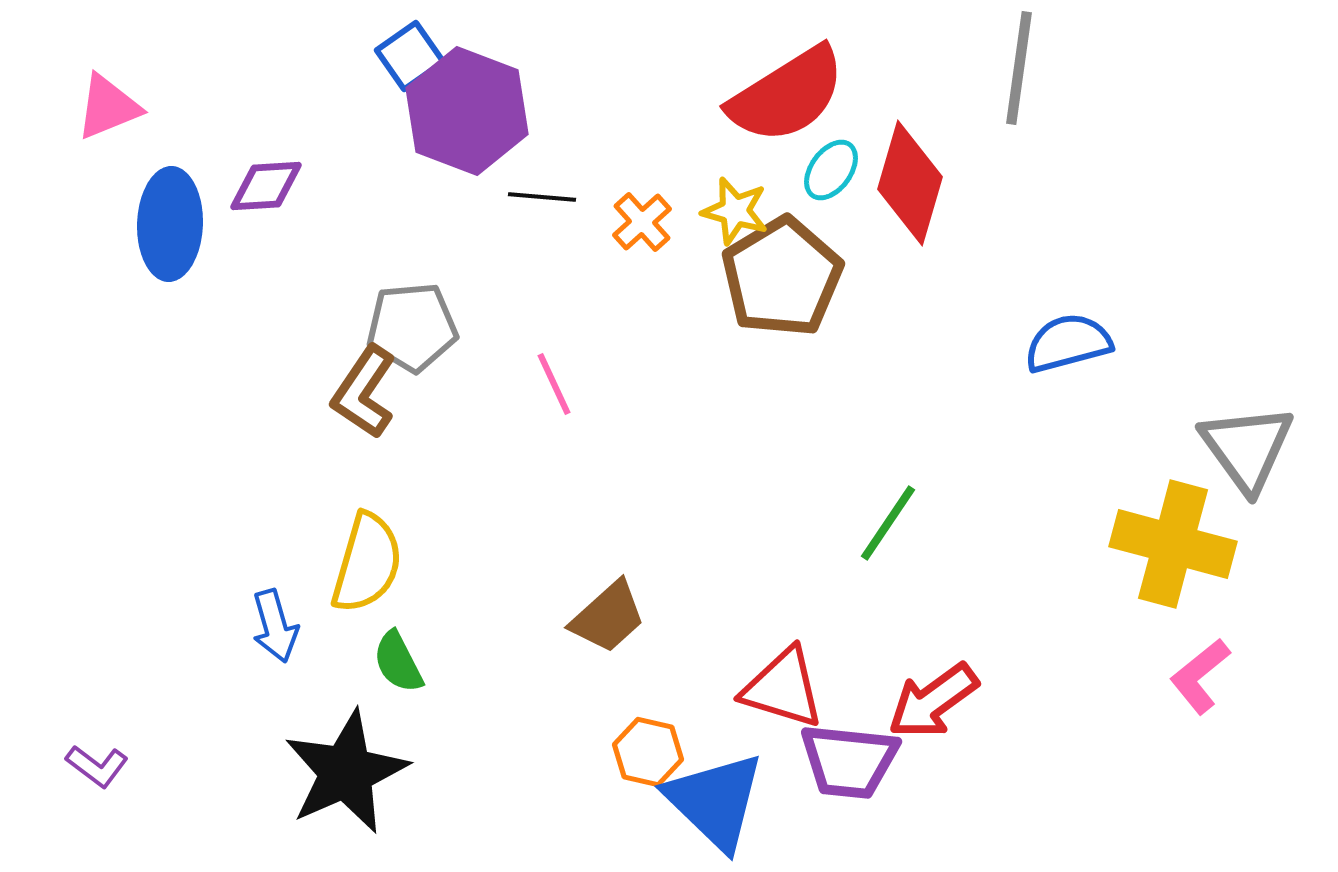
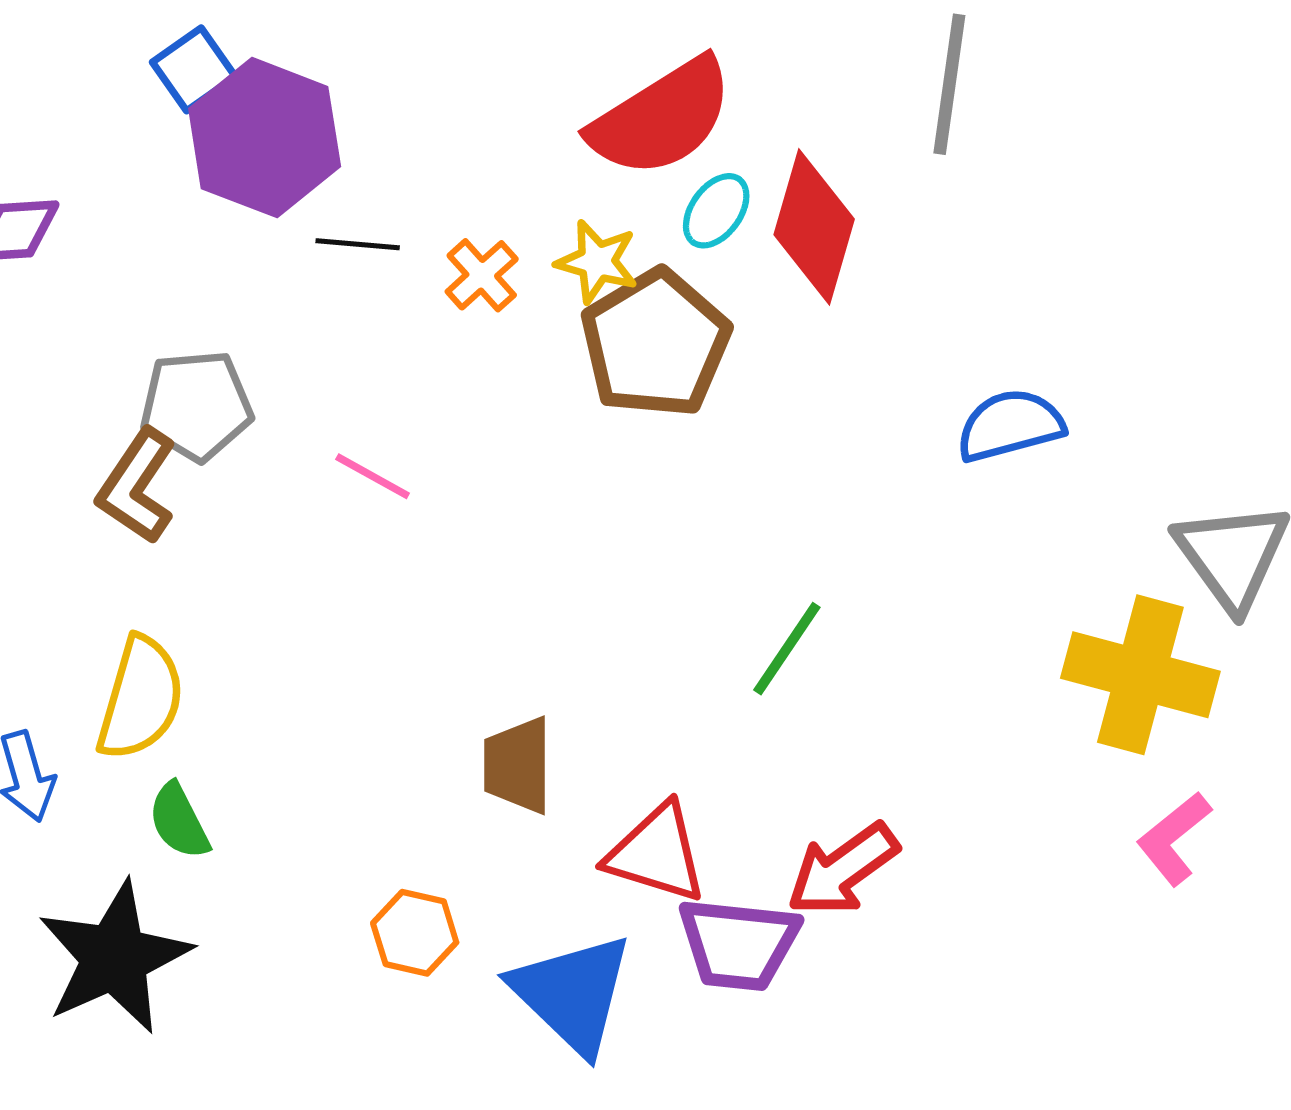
pink line: (554, 384) -> (373, 476), turned -36
brown trapezoid: (608, 617) -> (518, 765), moved, turned 132
orange hexagon: (648, 752) -> (415, 933), moved

